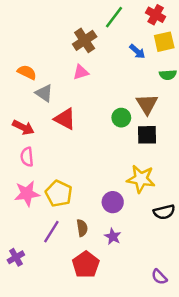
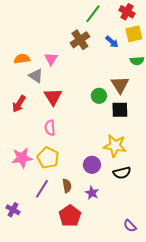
brown cross: (85, 40) -> (80, 40), moved
orange semicircle: (27, 72) -> (22, 59), turned -35
pink triangle: (81, 72) -> (51, 59), moved, turned -40
red triangle: (65, 119) -> (53, 97), turned 30
red arrow: (23, 127) -> (19, 104), turned 96
pink semicircle: (27, 157) -> (50, 128), moved
black semicircle: (164, 212) -> (122, 173), moved
purple cross: (16, 257) -> (13, 210), turned -32

